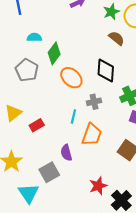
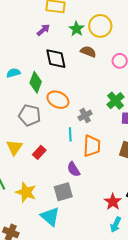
gray pentagon: (27, 70) -> (30, 115), moved
black diamond: (106, 71) -> (56, 59), moved
gray square: (49, 172) -> (63, 192), turned 30
red star: (98, 186) -> (113, 202), moved

